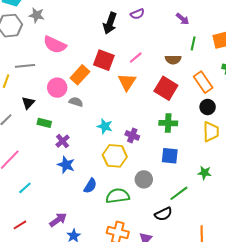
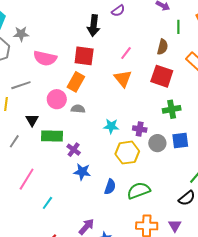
red square: (104, 60) -> (84, 56), moved
brown semicircle: (173, 60) -> (163, 47), turned -63
green rectangle: (44, 123) -> (52, 136), size x1.5
gray circle: (144, 179) -> (157, 143), moved

